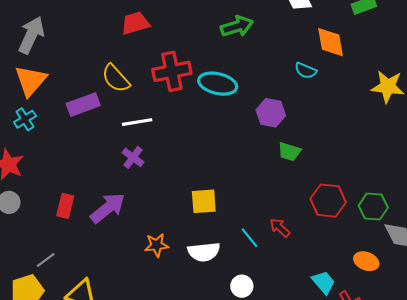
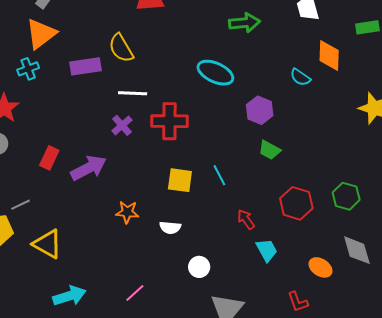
red cross: (172, 71) -> (169, 121), moved
green hexagon: (373, 207) -> (346, 196), moved
cyan line: (249, 238) -> (219, 175), moved
white semicircle: (204, 252) -> (170, 228), size x0.7
cyan trapezoid: (324, 282) -> (267, 250), moved

